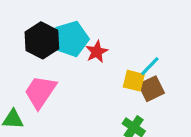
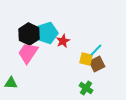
pink trapezoid: (40, 92) -> (28, 53), moved

